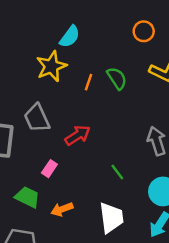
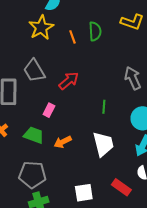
green semicircle: (117, 78) -> (95, 31), turned 36
orange line: (88, 82) -> (73, 37), turned -32
green line: (117, 172) -> (104, 107), turned 48

